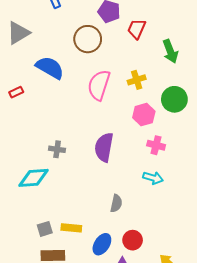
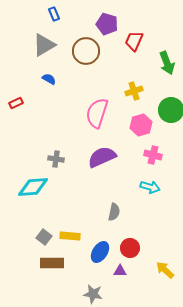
gray triangle: (18, 33) -> (44, 45), moved
blue semicircle: (50, 68) -> (49, 79), size x0.5
pink semicircle: (99, 85) -> (97, 113), moved
purple semicircle: (104, 147) -> (102, 157), turned 56
gray square: (45, 229) -> (44, 237), turned -35

